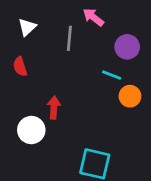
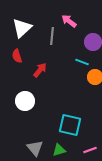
white triangle: (27, 27) -> (22, 28), size x1.5
red arrow: (54, 107) -> (40, 70), moved, turned 35

